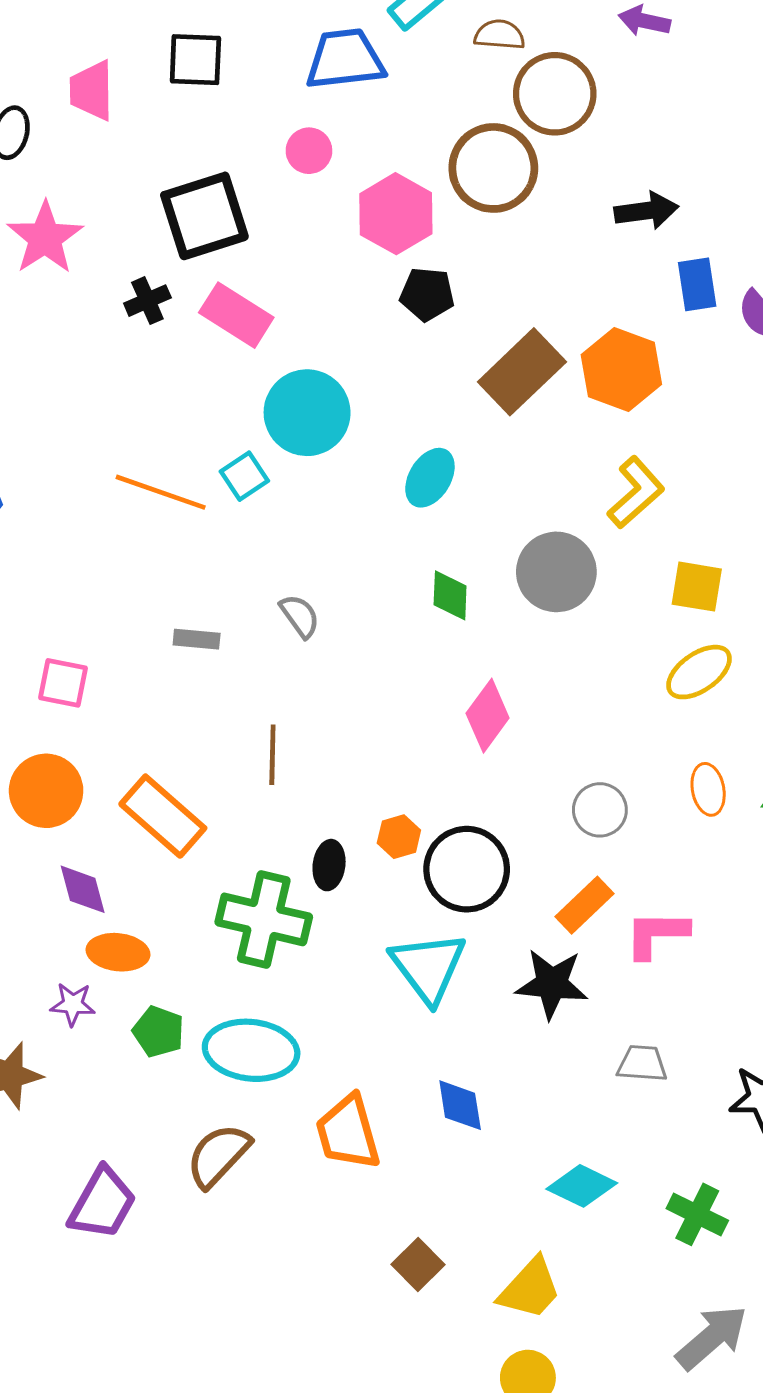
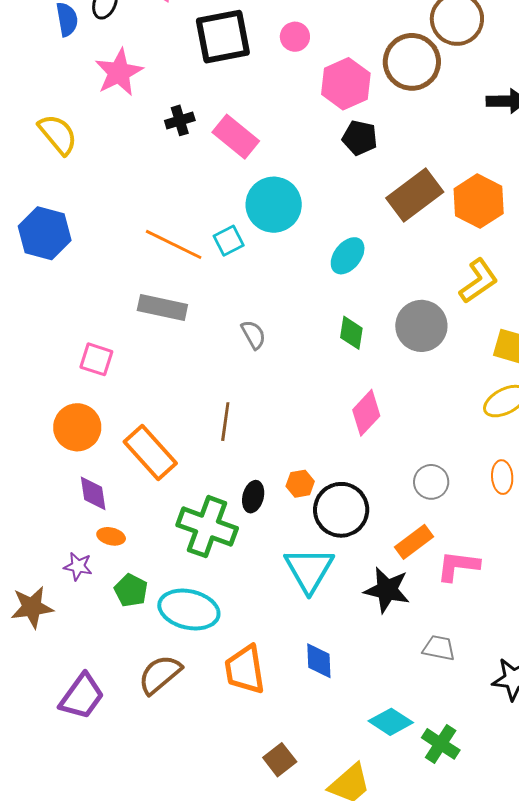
black square: (204, 216) -> (223, 37), moved
gray rectangle: (197, 639) -> (162, 307), moved, size x1.6
orange ellipse: (118, 952) -> (111, 536), size x0.7
green cross: (697, 1214) -> (441, 744), moved

